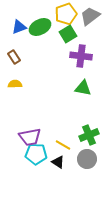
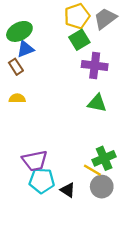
blue triangle: (19, 27) -> (25, 49), moved
green ellipse: (40, 27) -> (19, 31), moved
yellow line: (63, 145) -> (92, 170), moved

